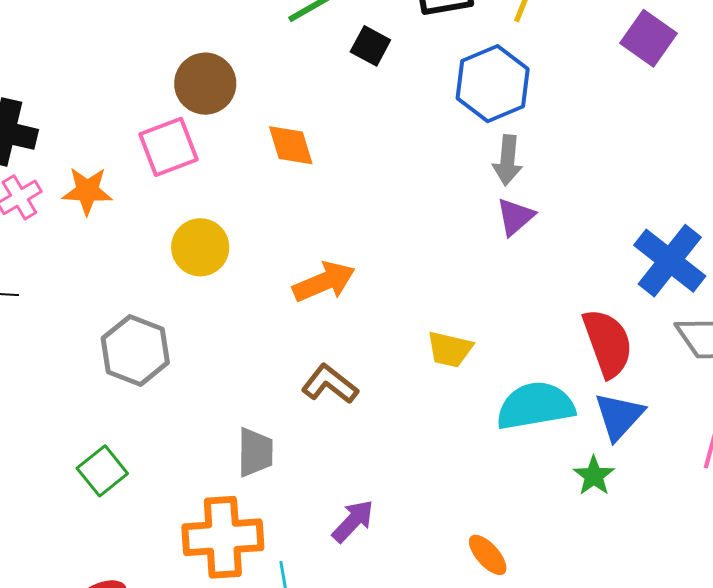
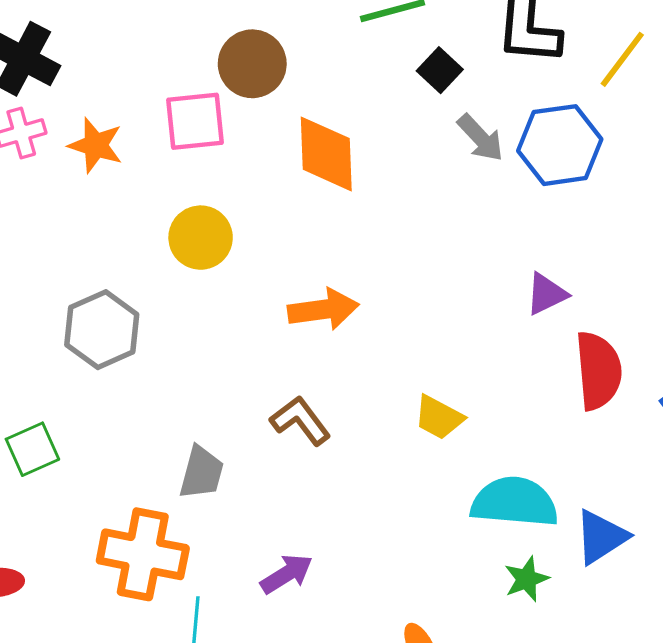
orange diamond: (291, 145) -> (326, 154), size x1.4
gray arrow: (508, 160) -> (480, 138), moved, turned -63
red semicircle: (608, 343) -> (598, 371), moved
green star: (594, 476) -> (526, 579), moved

